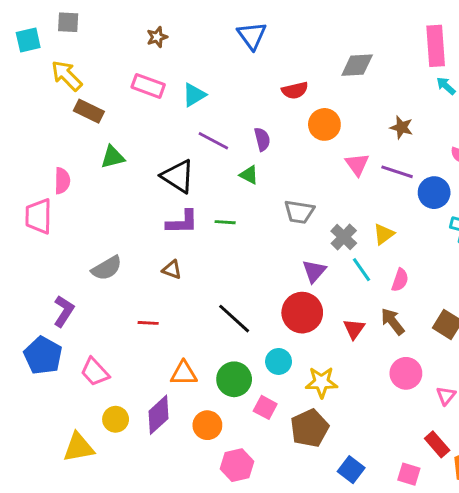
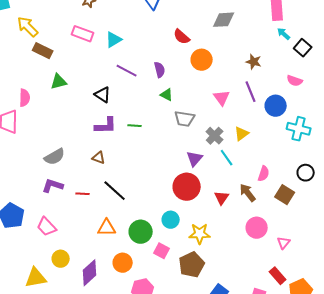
red semicircle: (295, 90) -> (182, 37), turned 54
pink triangle: (357, 164) -> (222, 98), moved
purple line: (397, 172) -> (251, 92), turned 50
green triangle: (249, 175) -> (167, 95), moved
black triangle: (178, 176) -> (103, 95), size x0.7
pink semicircle: (400, 280) -> (264, 174), moved
purple L-shape: (64, 311) -> (53, 186), moved, turned -105
black line: (234, 319) -> (115, 191), moved
purple diamond: (159, 415) -> (90, 273), moved

